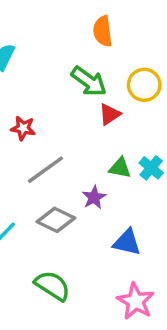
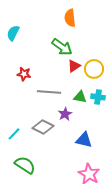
yellow circle: (144, 85) -> (94, 69), moved
cyan cross: (151, 168) -> (98, 97), turned -32
gray line: (46, 170) -> (49, 92), moved, turned 40
green semicircle: (52, 286) -> (25, 165), moved

